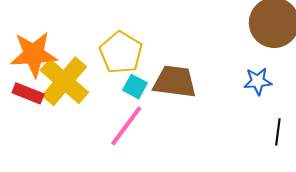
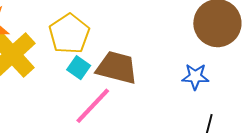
pink line: (126, 126) -> (93, 106), moved

